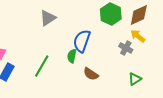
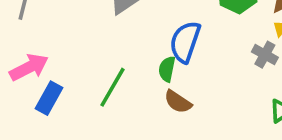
brown semicircle: (91, 74) -> (178, 102), moved

